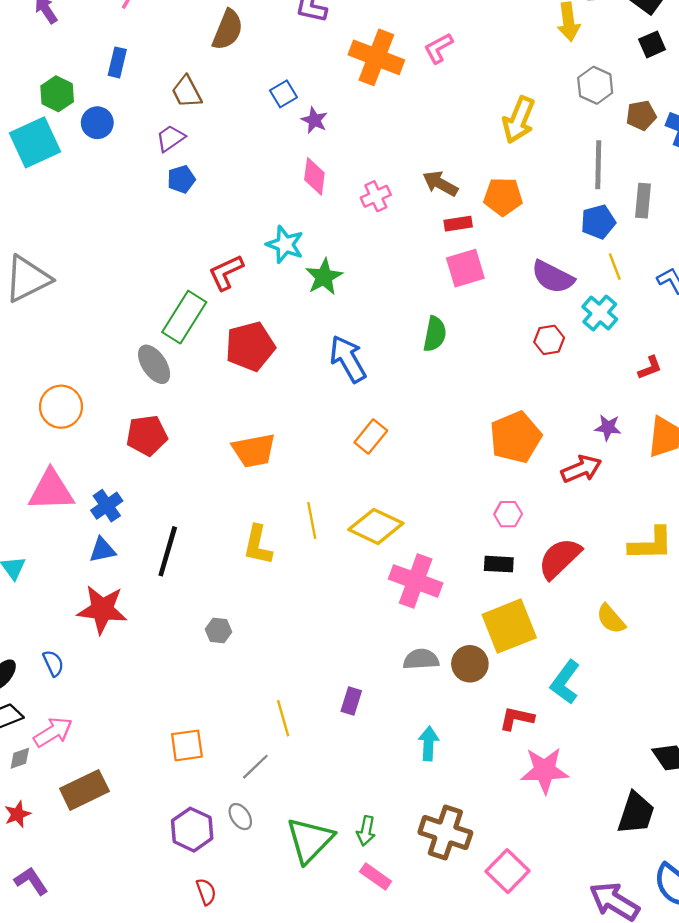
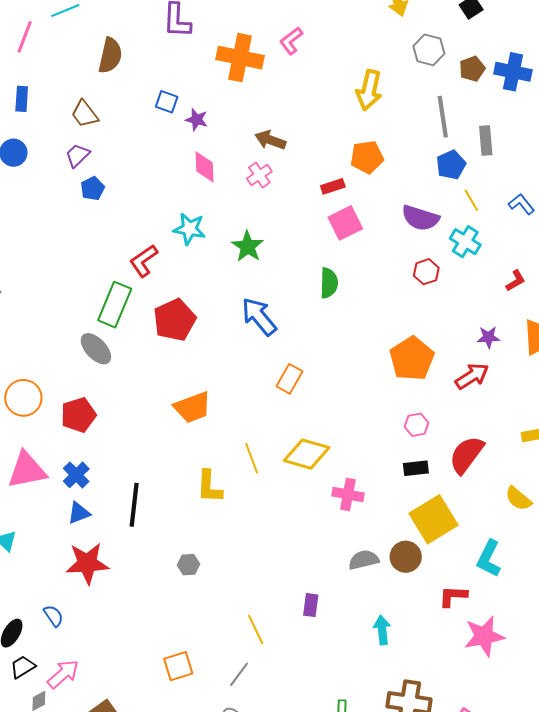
blue square: (283, 94) -> (167, 102), turned -30
brown arrow: (440, 184) -> (270, 140), moved
green star: (324, 277) -> (248, 246), moved
red pentagon: (147, 435) -> (78, 415), moved
pink cross: (416, 581) -> (348, 494), size x0.7

